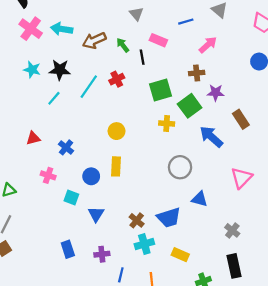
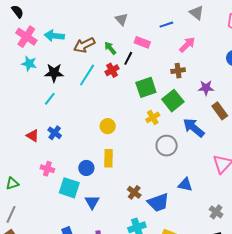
black line: (142, 57) -> (128, 58), turned 40
cyan star: (32, 70) -> (29, 64), moved
red cross: (117, 79) -> (112, 70), moved
cyan line: (89, 87) -> (87, 75), moved
purple star: (216, 93) -> (206, 88), moved
yellow cross: (167, 123) -> (153, 117), turned -32
red triangle: (33, 138) -> (33, 136), turned 48
blue cross: (66, 147) -> (55, 133), moved
gray circle: (180, 167) -> (167, 146), moved
cyan square: (71, 197) -> (69, 188), size x1.5
brown cross: (137, 220) -> (134, 192), moved

